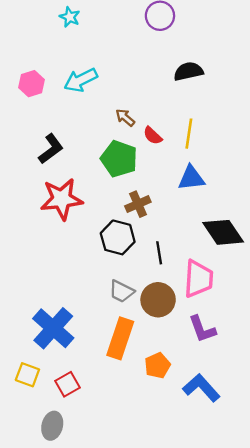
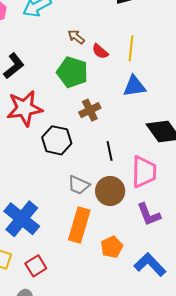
black hexagon: (118, 237) -> (57, 140), moved

